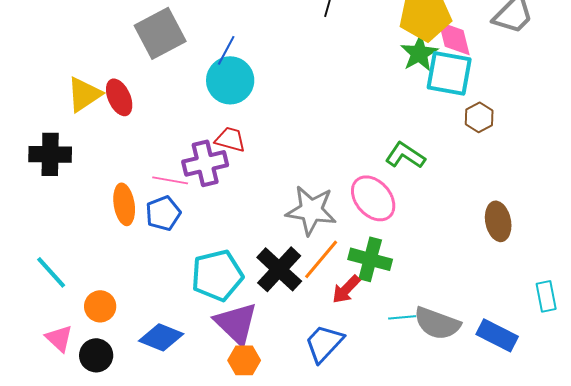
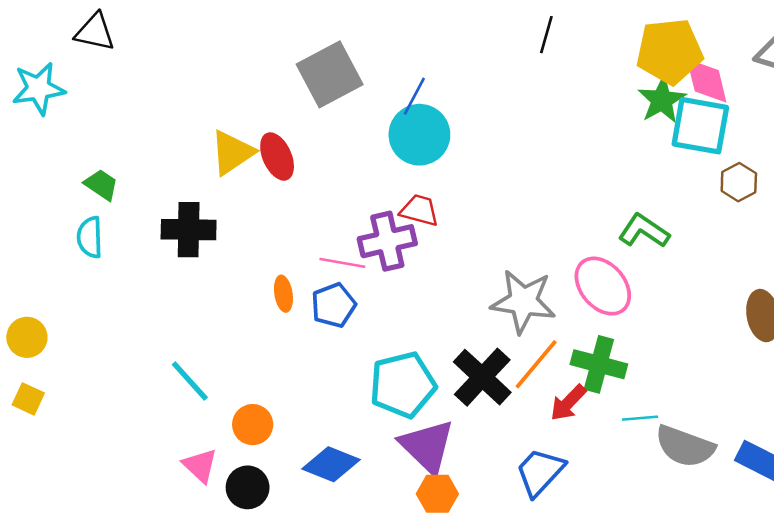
orange ellipse: (124, 204) -> (283, 294), size x0.7
cyan line: (402, 317) -> (640, 418), moved

